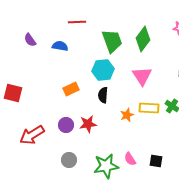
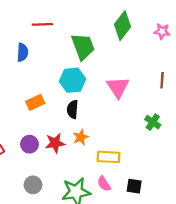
green diamond: (143, 39) -> (123, 26), moved
blue semicircle: (60, 46) -> (23, 52), turned 84
yellow rectangle: (149, 108) -> (109, 157), moved
orange star: (127, 115) -> (81, 137), moved

